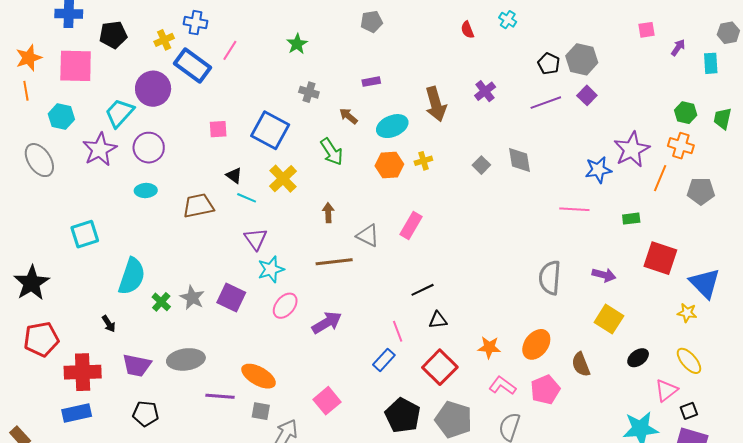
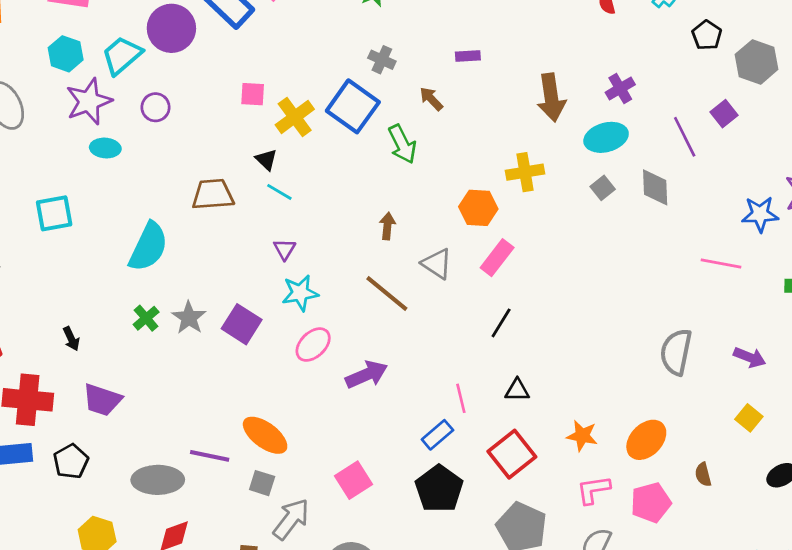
black pentagon: (549, 64) -> (707, 35), moved
purple square: (587, 95) -> (724, 114), moved
purple line: (546, 103) -> (685, 137), moved, turned 76
cyan hexagon: (61, 117) -> (66, 54), moved
cyan ellipse: (392, 126) -> (606, 137), moved
blue square: (270, 130) -> (353, 106), moved
purple circle: (149, 148) -> (156, 107), size x0.7
yellow cross: (423, 161) -> (525, 172), size x1.5
orange hexagon: (389, 165) -> (478, 208), moved
yellow cross: (283, 179) -> (295, 117), moved
cyan ellipse: (146, 190) -> (105, 148), moved
purple triangle: (256, 239) -> (285, 249), size x0.7
brown line: (334, 262) -> (387, 294), turned 39
cyan semicircle: (132, 276) -> (148, 247), moved
black line: (423, 290) -> (501, 323), moved, turned -40
yellow square: (609, 319) -> (749, 418), size x0.7
gray ellipse: (186, 359) -> (158, 480), moved
brown semicircle: (581, 364) -> (703, 475), size x0.7
pink L-shape: (502, 386) -> (593, 490), turned -52
black pentagon: (146, 414) -> (71, 461), moved, turned 30
black pentagon: (403, 415) -> (439, 489), moved

